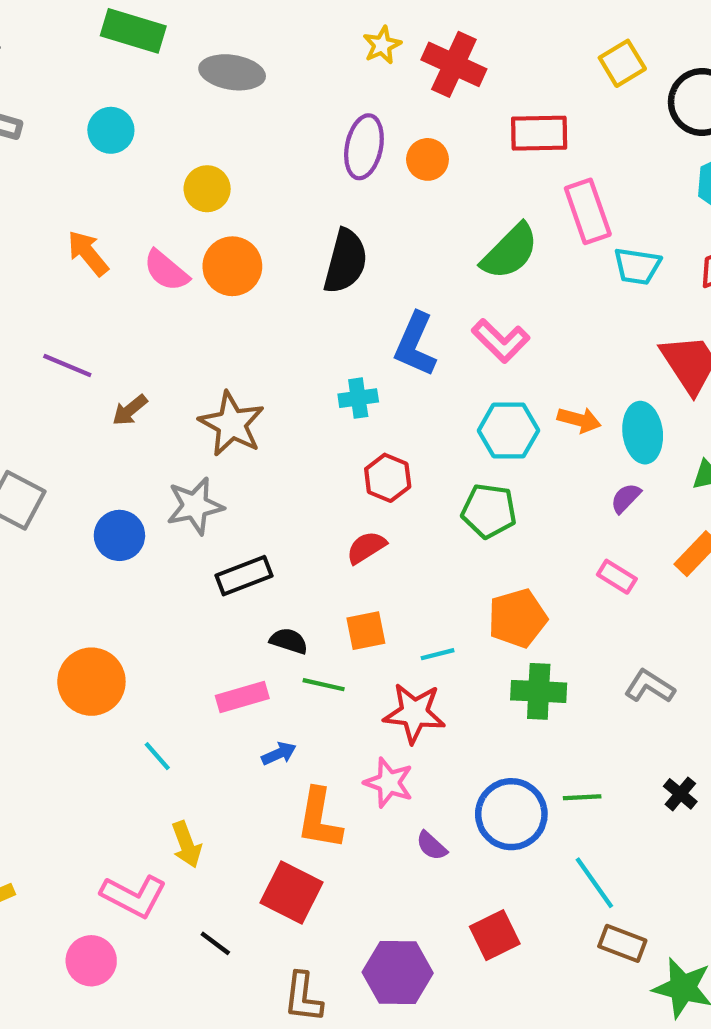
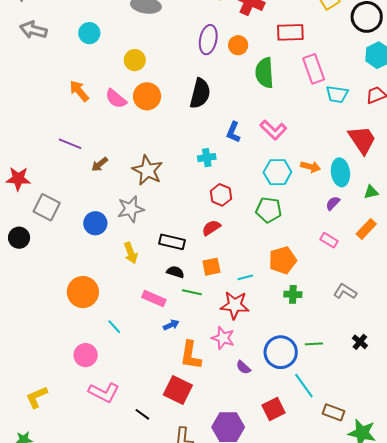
green semicircle: (510, 252) -> (265, 73), moved, turned 132
blue L-shape: (415, 344) -> (233, 132), size x0.7
black rectangle: (244, 576) -> (172, 242), moved, turned 35
green cross: (539, 691) -> (293, 294), size x0.7
pink rectangle: (242, 697) -> (154, 299), turned 40
yellow arrow: (186, 844) -> (131, 253), moved
cyan line: (594, 883) -> (304, 386), moved
pink circle: (91, 961) -> (86, 355), moved

